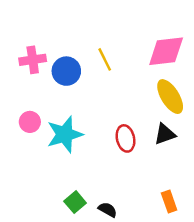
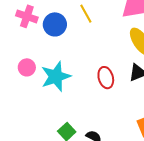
pink cross: (33, 60) -> (27, 16), turned 30

